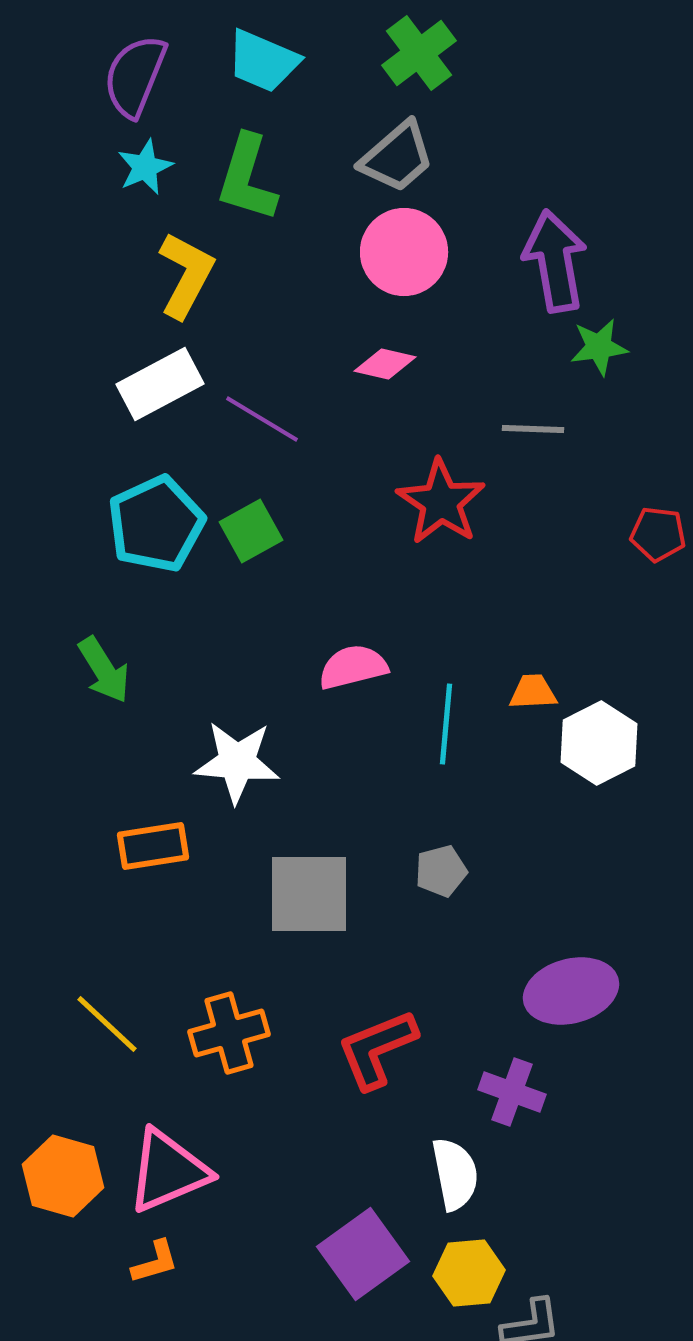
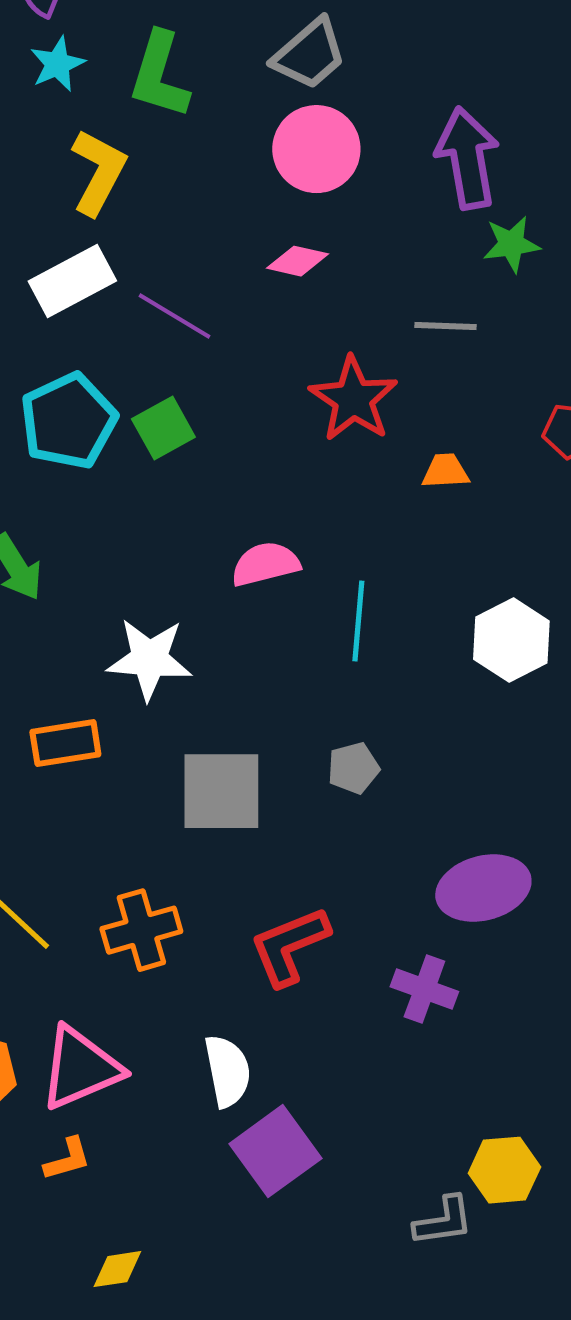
orange trapezoid: (533, 692) -> (445, 471), moved
white semicircle: (455, 1174) -> (227, 1071), moved
yellow hexagon: (469, 1273) -> (504, 1170), moved

